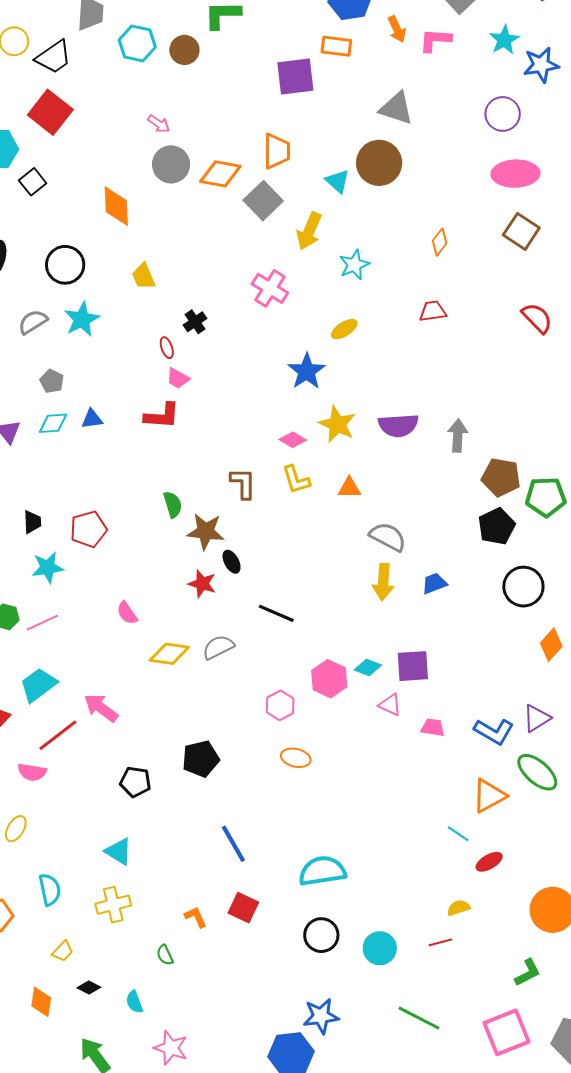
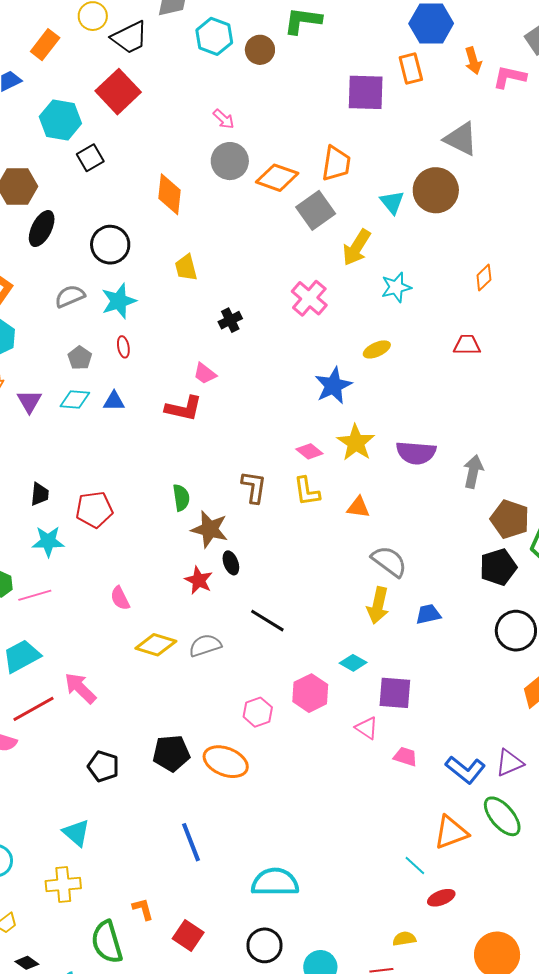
orange rectangle: (336, 46) -> (411, 69), turned 60
red ellipse: (167, 348) -> (123, 347), moved
cyan diamond: (368, 667) -> (353, 663), moved
orange ellipse: (296, 758) -> (226, 762), moved, size x1.5
red square: (243, 908) -> (188, 935), moved
green semicircle: (165, 955) -> (107, 942), size x2.0

